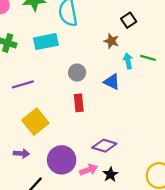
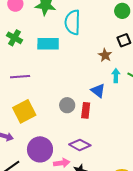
gray circle: (77, 73) -> (67, 105), moved
red rectangle: (79, 103) -> (86, 110), moved

